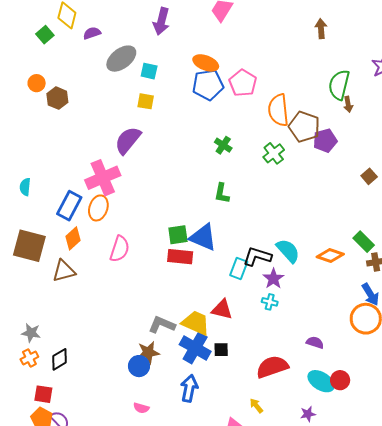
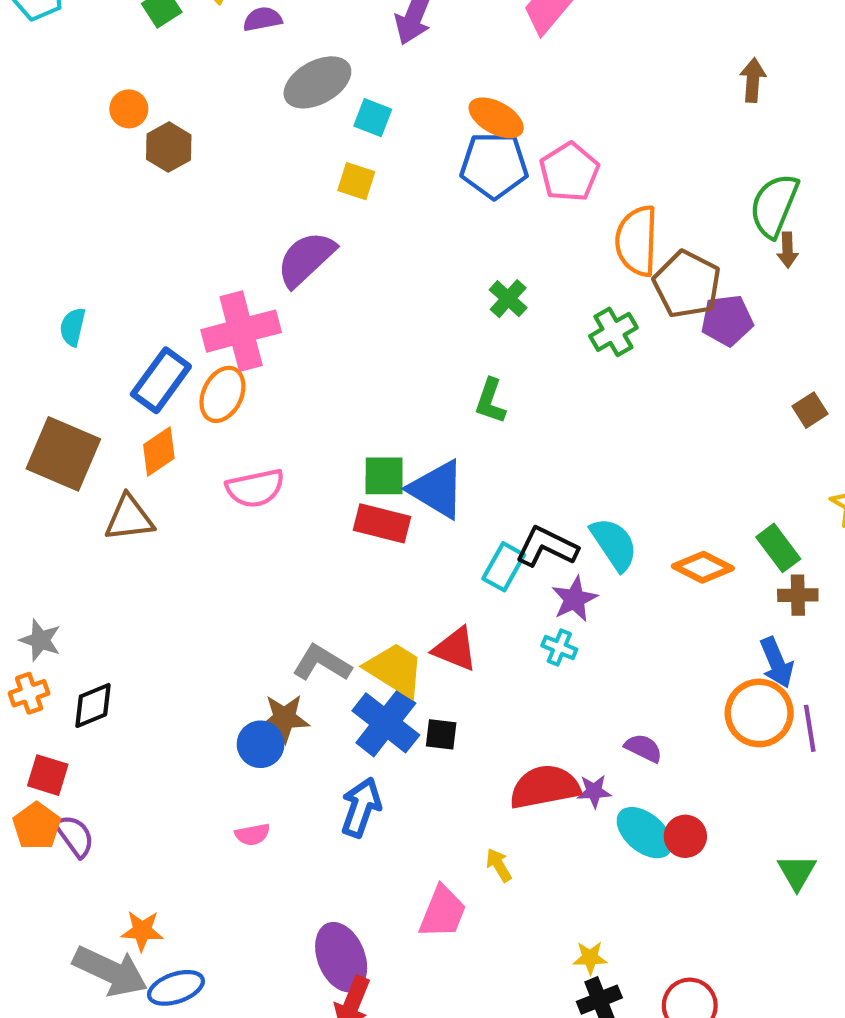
pink semicircle: (120, 249) -> (255, 488), turned 52
pink semicircle: (141, 408) -> (252, 834), turned -35
purple star: (308, 414) -> (594, 791), moved

